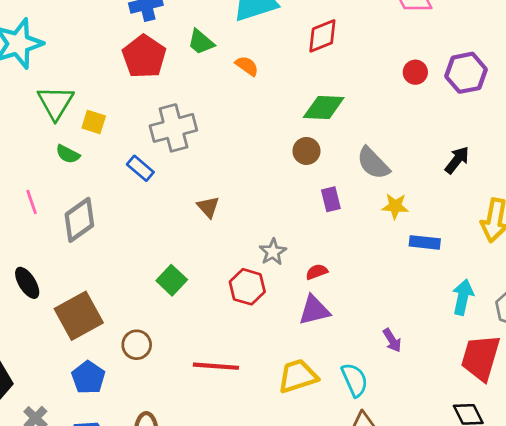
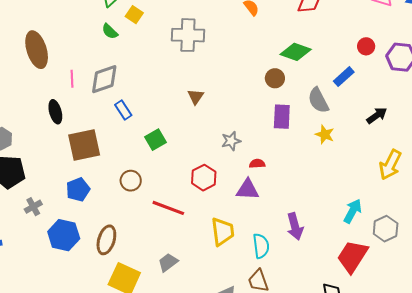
blue rectangle: (140, 168) -> (123, 110), moved
purple rectangle: (331, 199) -> (282, 117), size x1.4
pink line: (32, 202) -> (72, 79), moved
blue rectangle: (425, 242) -> (344, 77), moved, turned -65
red hexagon: (247, 287) -> (204, 178), moved
purple arrow: (392, 340) -> (295, 226), size x1.5
brown circle: (137, 345) -> (131, 181), moved
yellow trapezoid: (298, 376) -> (223, 232), turned 84

